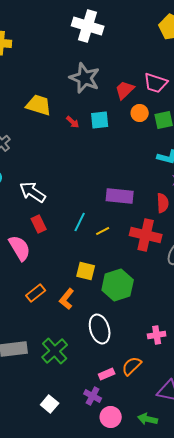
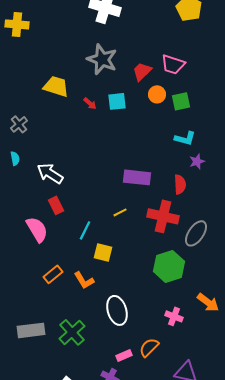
cyan line: (80, 222) -> (85, 230), moved
green hexagon: (118, 285) -> (169, 266), moved
orange L-shape: (67, 299) -> (84, 280), turned -70
pink cross: (157, 335) -> (174, 316), turned 30

